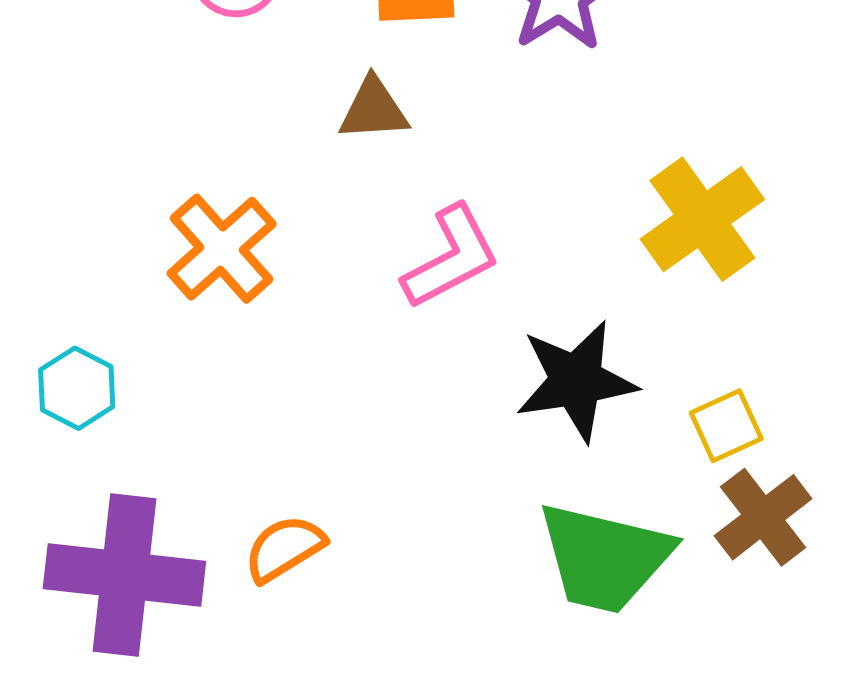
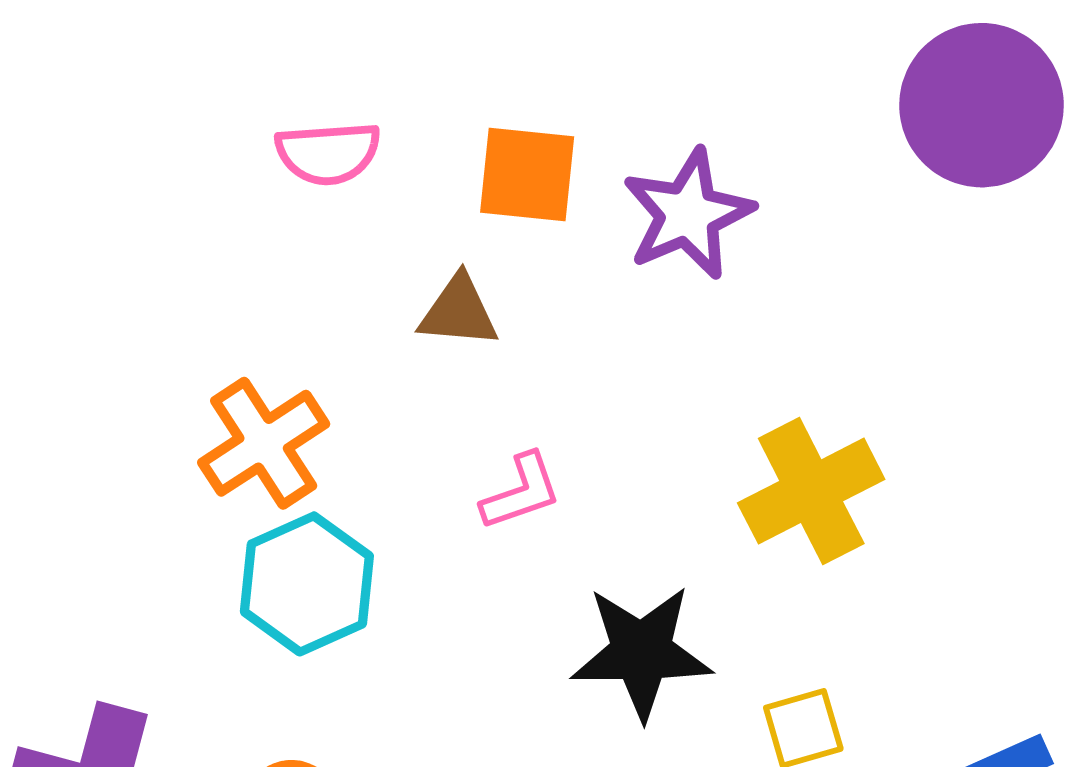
pink L-shape: (451, 257) -> (521, 492), size x0.7
cyan hexagon: (77, 388) -> (307, 584), moved, size x1.5

